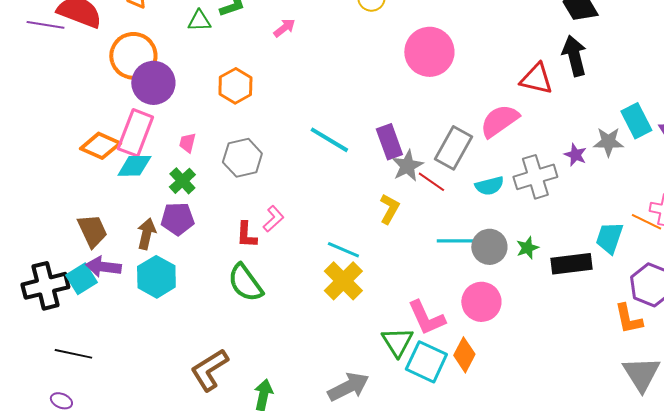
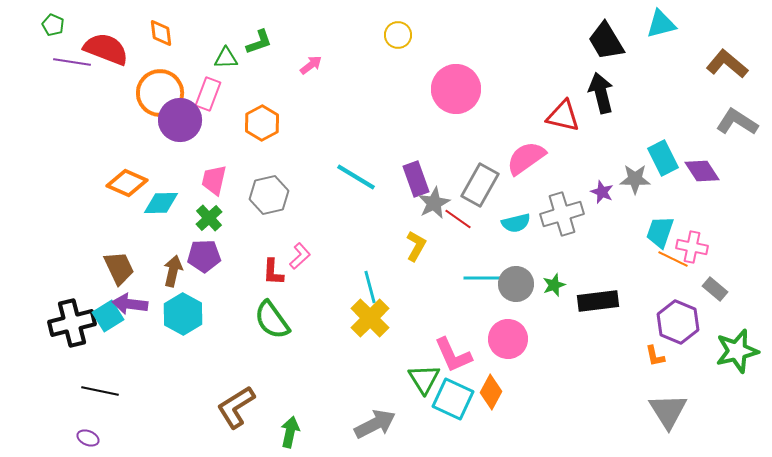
pink rectangle: (135, 133) -> (208, 94), moved, size x0.7
pink trapezoid: (187, 143) -> (214, 180), size x1.5
cyan trapezoid: (609, 238) -> (660, 232), moved
cyan line: (343, 250) -> (370, 287), turned 52
orange L-shape: (628, 319) -> (655, 356), size x0.7

